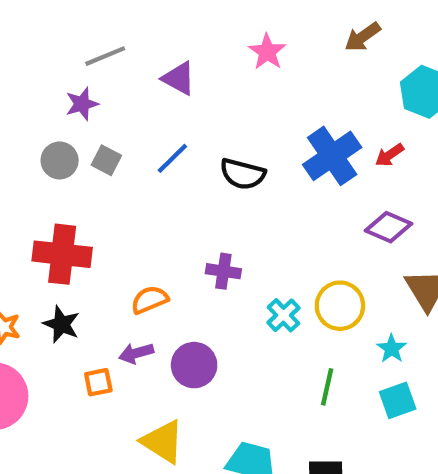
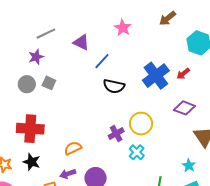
blue line: (172, 158) -> (102, 61), moved
purple cross: (223, 271) -> (116, 134), moved, turned -35
yellow circle: (340, 306) -> (141, 124), moved

